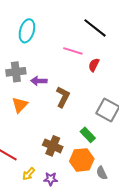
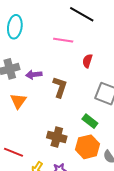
red semicircle: (94, 65) -> (87, 61), moved

